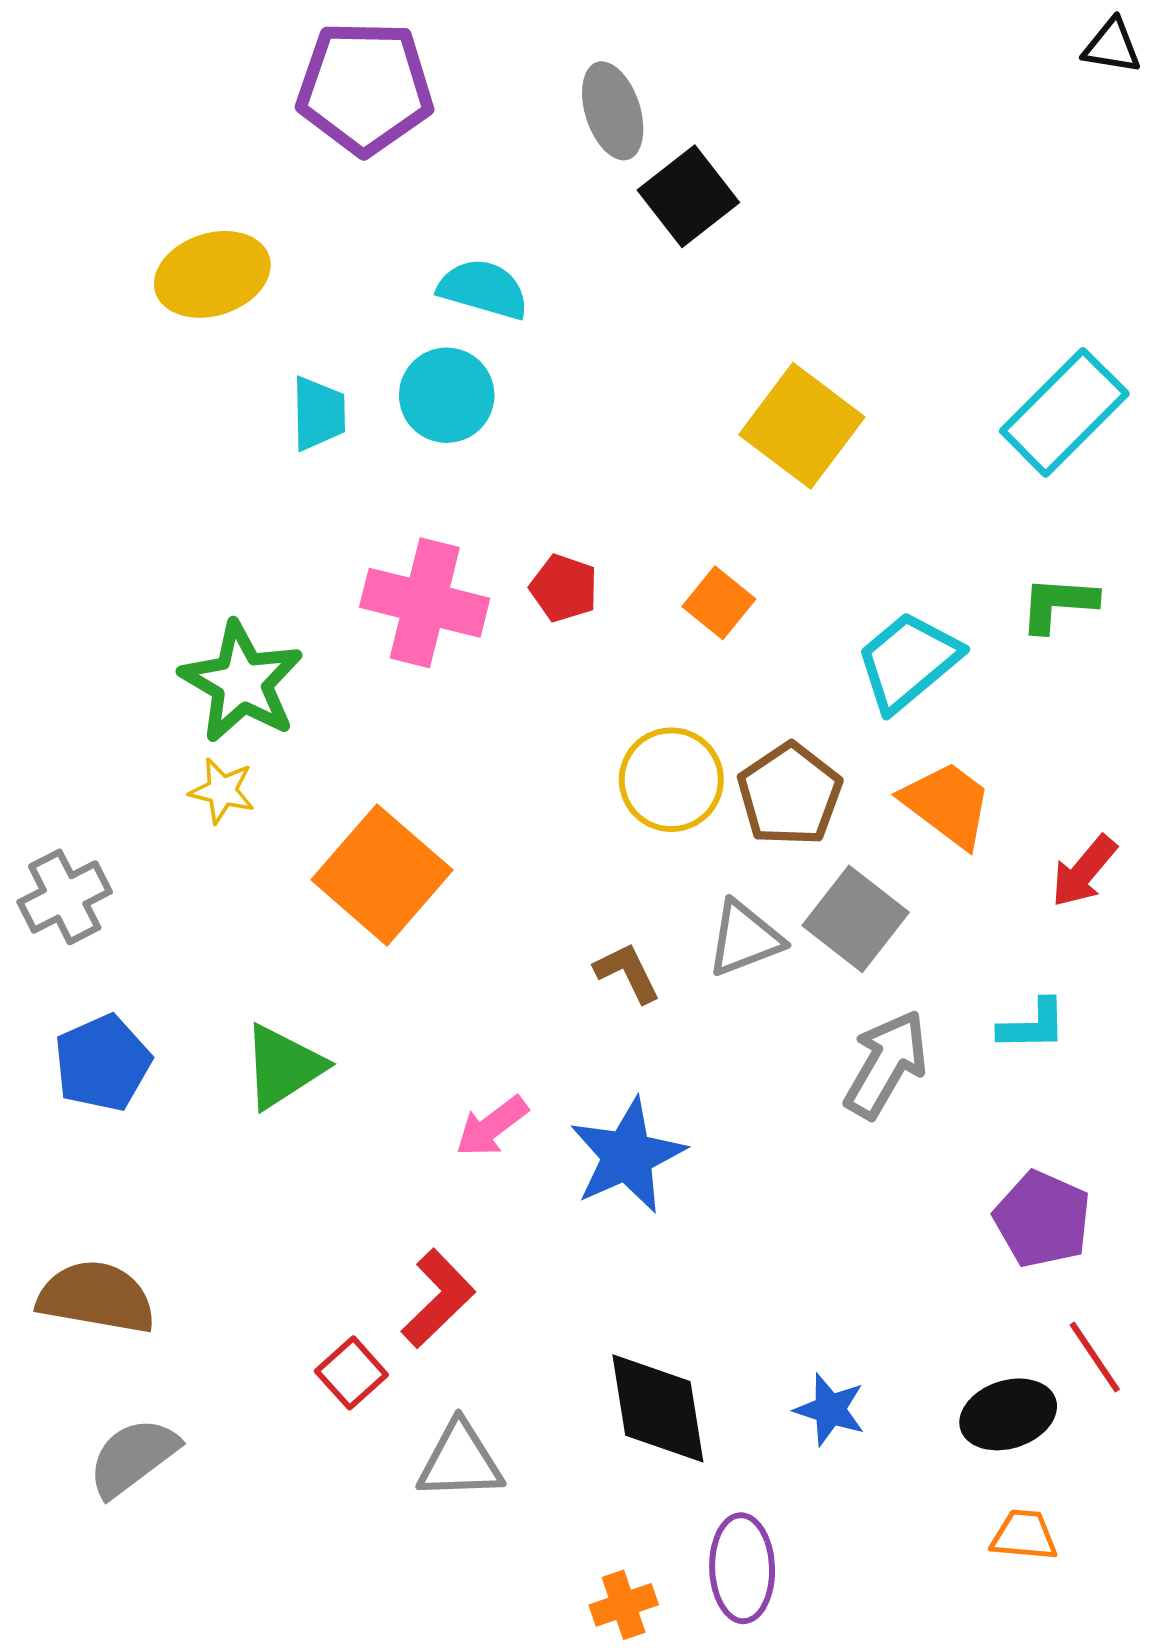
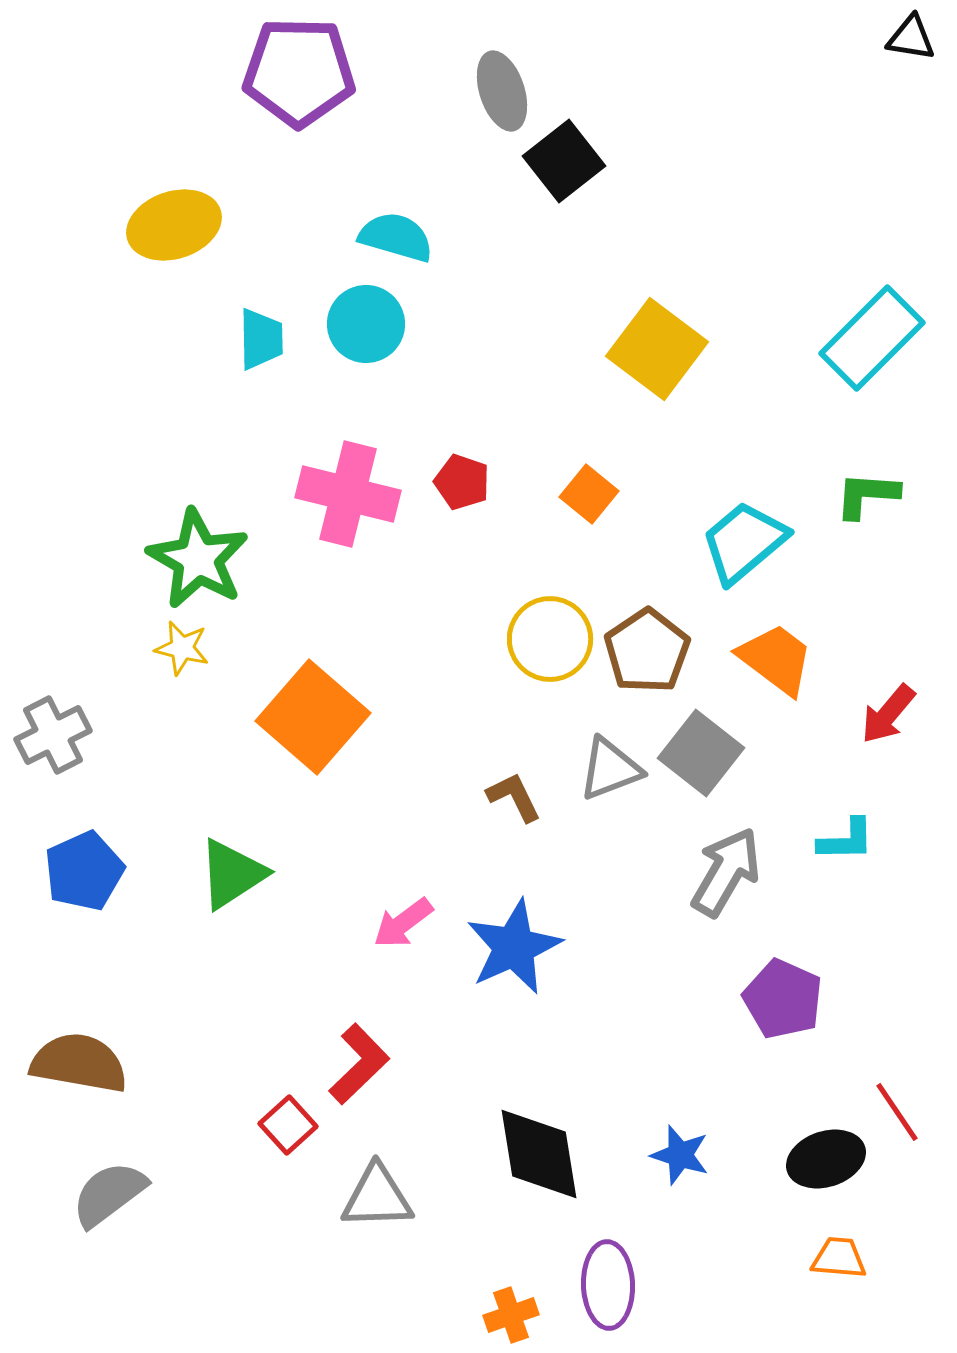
purple pentagon: (1042, 1219) -> (783, 999), moved

